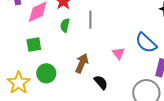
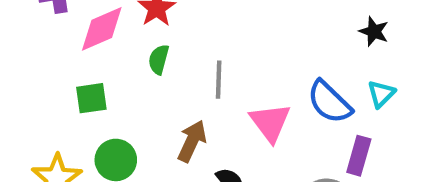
gray line: (90, 20) -> (219, 80), moved
pink triangle: (118, 53) -> (270, 122), size x1.5

